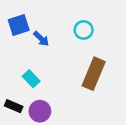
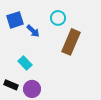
cyan circle: (84, 30) -> (58, 18), moved
brown rectangle: (94, 74) -> (71, 42), moved

